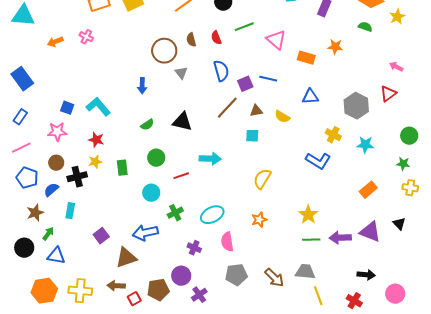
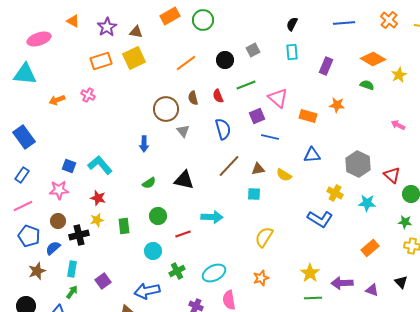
purple square: (245, 84) -> (257, 116), moved
red triangle: (388, 94) -> (392, 175), moved, turned -42
purple triangle: (370, 232) -> (372, 290), size x0.6
green arrow: (48, 234) -> (72, 292), moved
purple square: (101, 236) -> (103, 281), moved
purple arrow: (340, 238) -> (342, 283), moved

